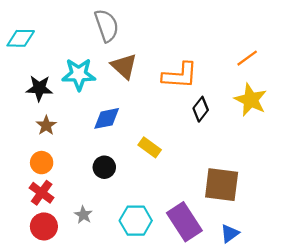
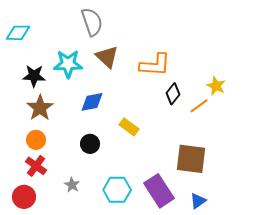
orange line: (247, 58) -> (199, 106), moved
yellow star: (251, 100) -> (216, 86), size x0.7
brown star: (46, 125) -> (40, 108), size x1.5
red circle: (44, 226) -> (24, 197), moved

